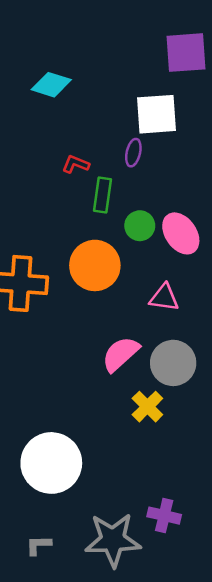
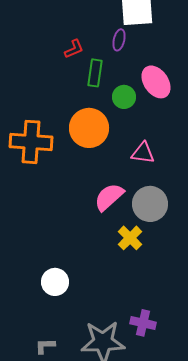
red L-shape: (76, 164) -> (74, 49), turned 135
pink ellipse: (181, 233) -> (156, 82), moved
white circle: (51, 463) -> (55, 282), size x0.6

